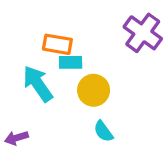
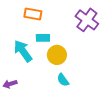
orange rectangle: (57, 44) -> (33, 14), moved

